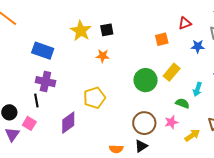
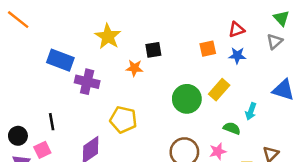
black square: (107, 30) -> (153, 50), moved
blue star: (198, 46) -> (237, 55), moved
purple cross: (45, 82) -> (87, 82), moved
yellow pentagon: (94, 98) -> (123, 120), turned 30
pink square: (29, 123) -> (42, 150), turned 32

